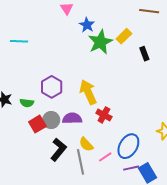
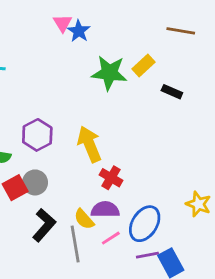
blue star: (87, 25) -> (79, 31), moved
green star: (100, 42) -> (109, 73), turned 30
black rectangle: (144, 54) -> (172, 92), turned -48
purple semicircle: (72, 118) -> (105, 210), moved

